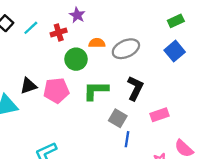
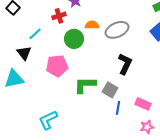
cyan line: (31, 28) -> (35, 34), moved
black triangle: (28, 86) -> (24, 53), moved, turned -49
green L-shape: (96, 90) -> (85, 85), moved
pink rectangle: (160, 115) -> (143, 104), moved, turned 42

